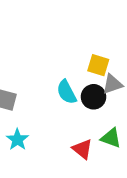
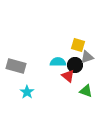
cyan semicircle: (67, 92) -> (58, 62), turned 119
red triangle: (82, 149) -> (68, 76), moved

